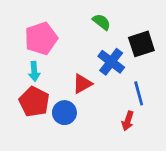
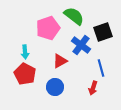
green semicircle: (102, 22) -> (74, 16), size x1.5
pink pentagon: (41, 38) -> (48, 28), moved
blue circle: (64, 113) -> (55, 87), moved

